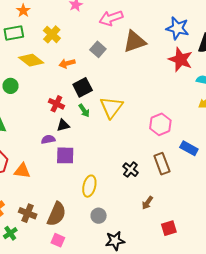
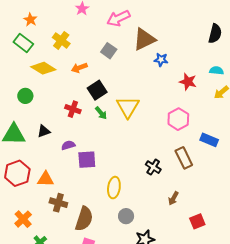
blue star: (177, 28) -> (161, 60), moved, size x0.6
green rectangle: (14, 33) -> (23, 43), turned 54
red star: (180, 60) -> (188, 82), moved, size x0.7
black triangle: (63, 125) -> (44, 131), moved
brown cross: (28, 213) -> (58, 203), moved

